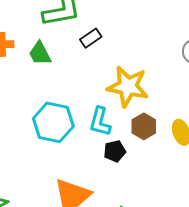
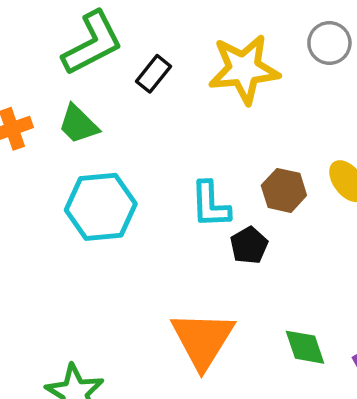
yellow star: (128, 86) -> (244, 69), moved
cyan hexagon: (53, 122) -> (101, 207), moved

